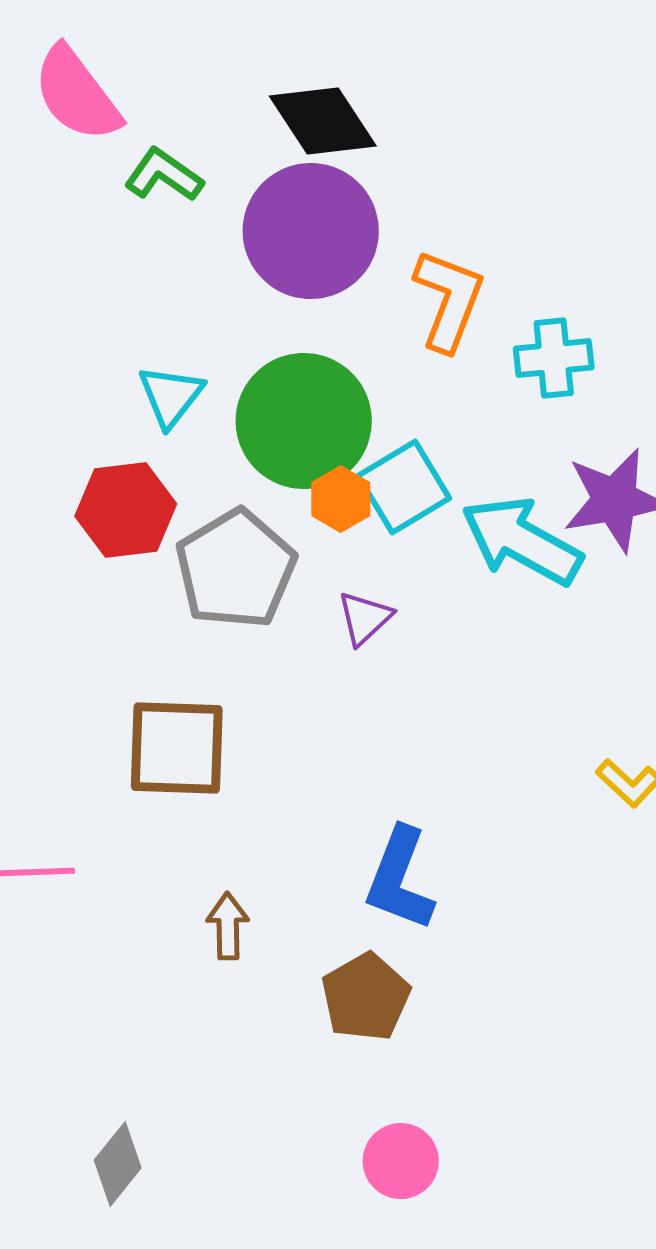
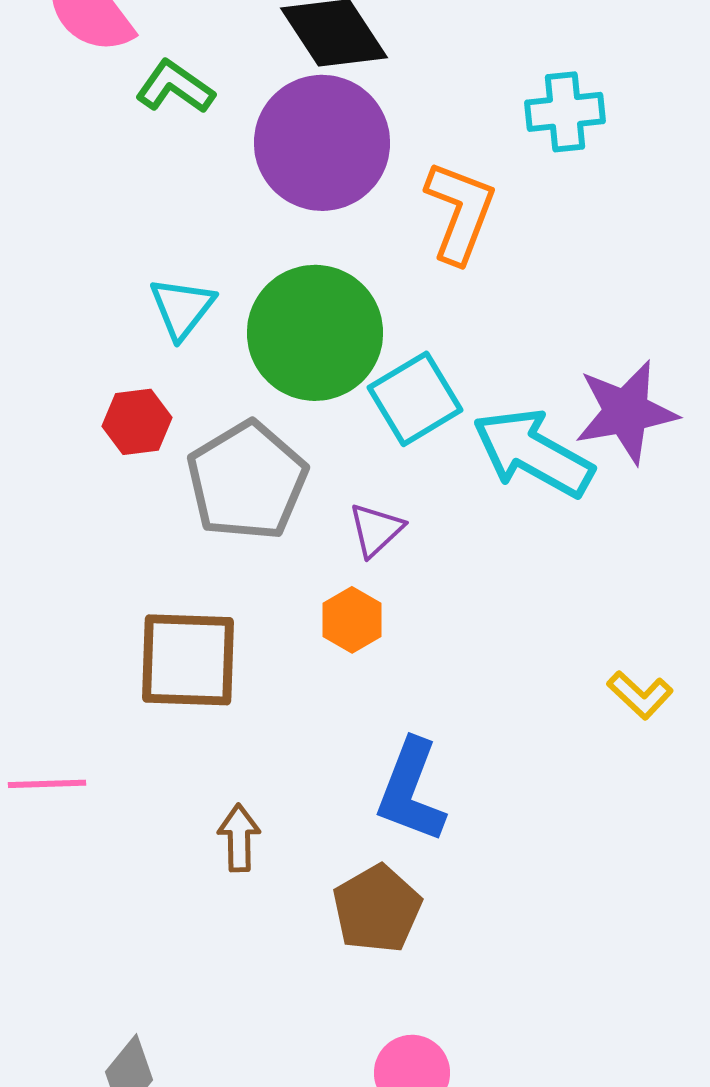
cyan cross: (554, 358) -> (565, 112), moved
orange hexagon: (341, 499) -> (352, 620), moved
red hexagon: (126, 510) -> (137, 422), size x0.7

